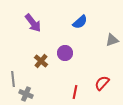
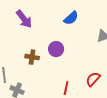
brown cross: (41, 61) -> (32, 57), turned -32

